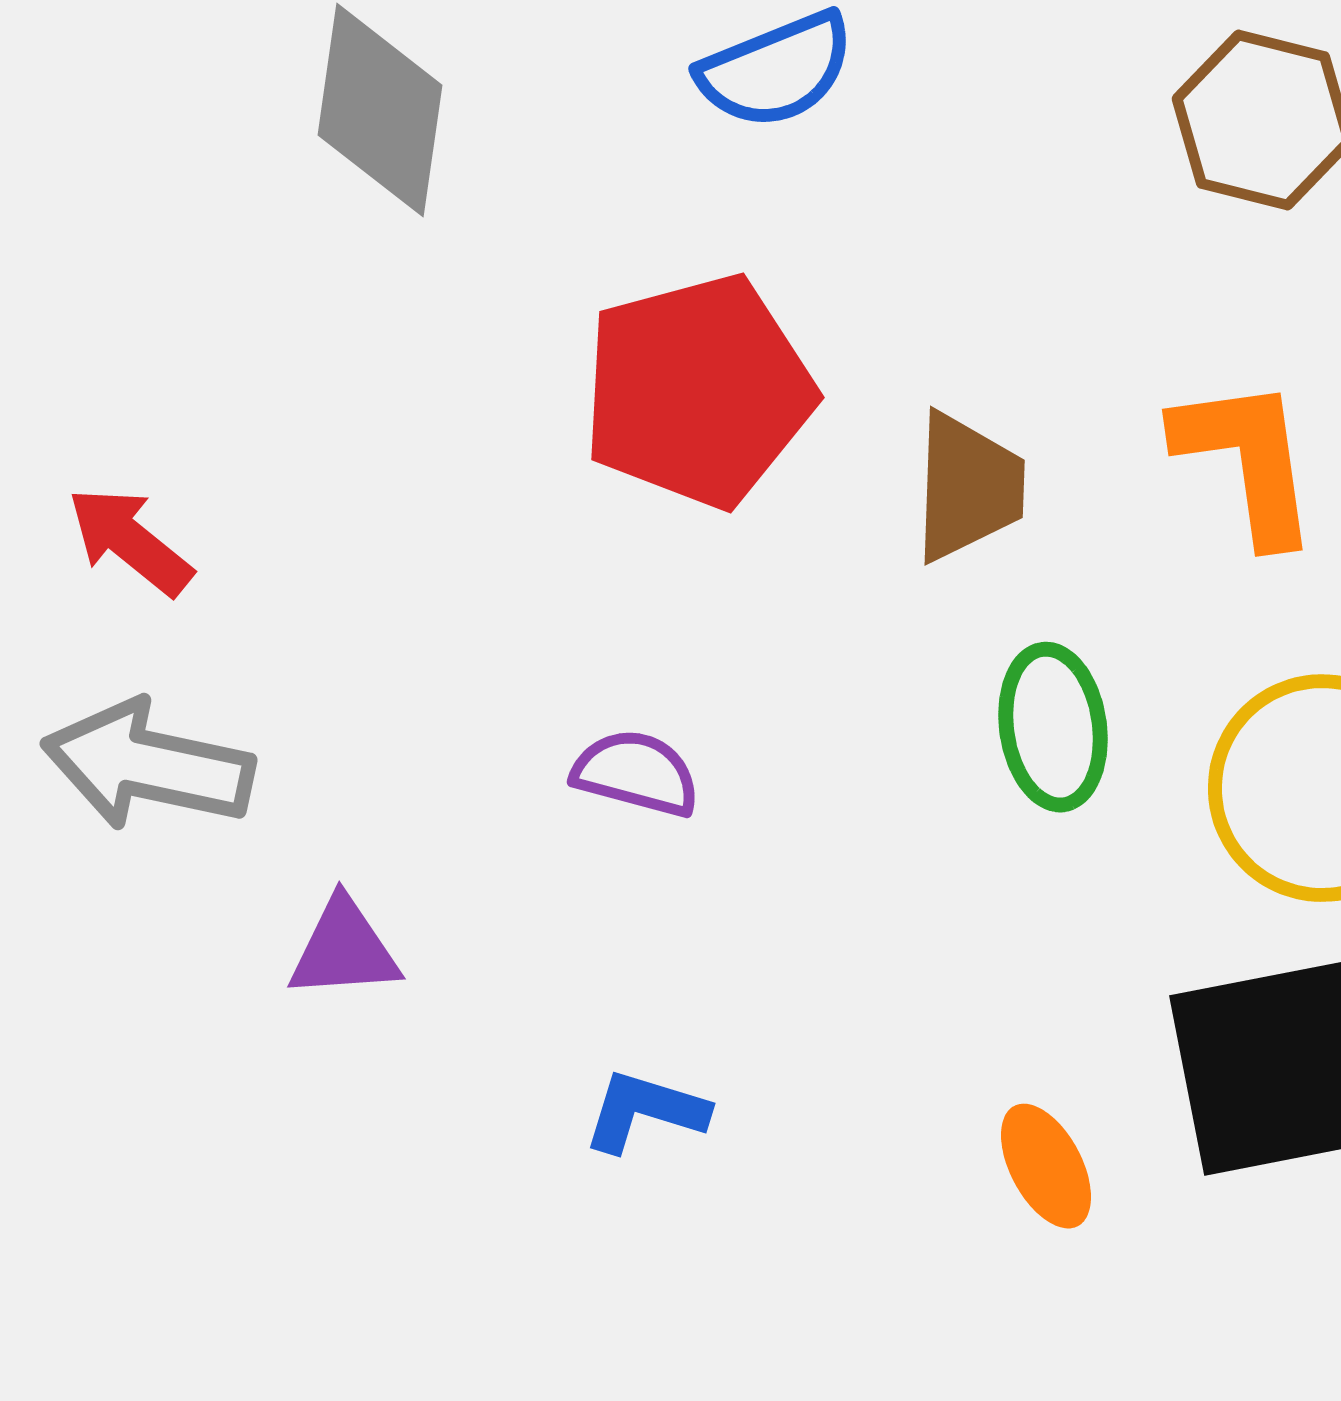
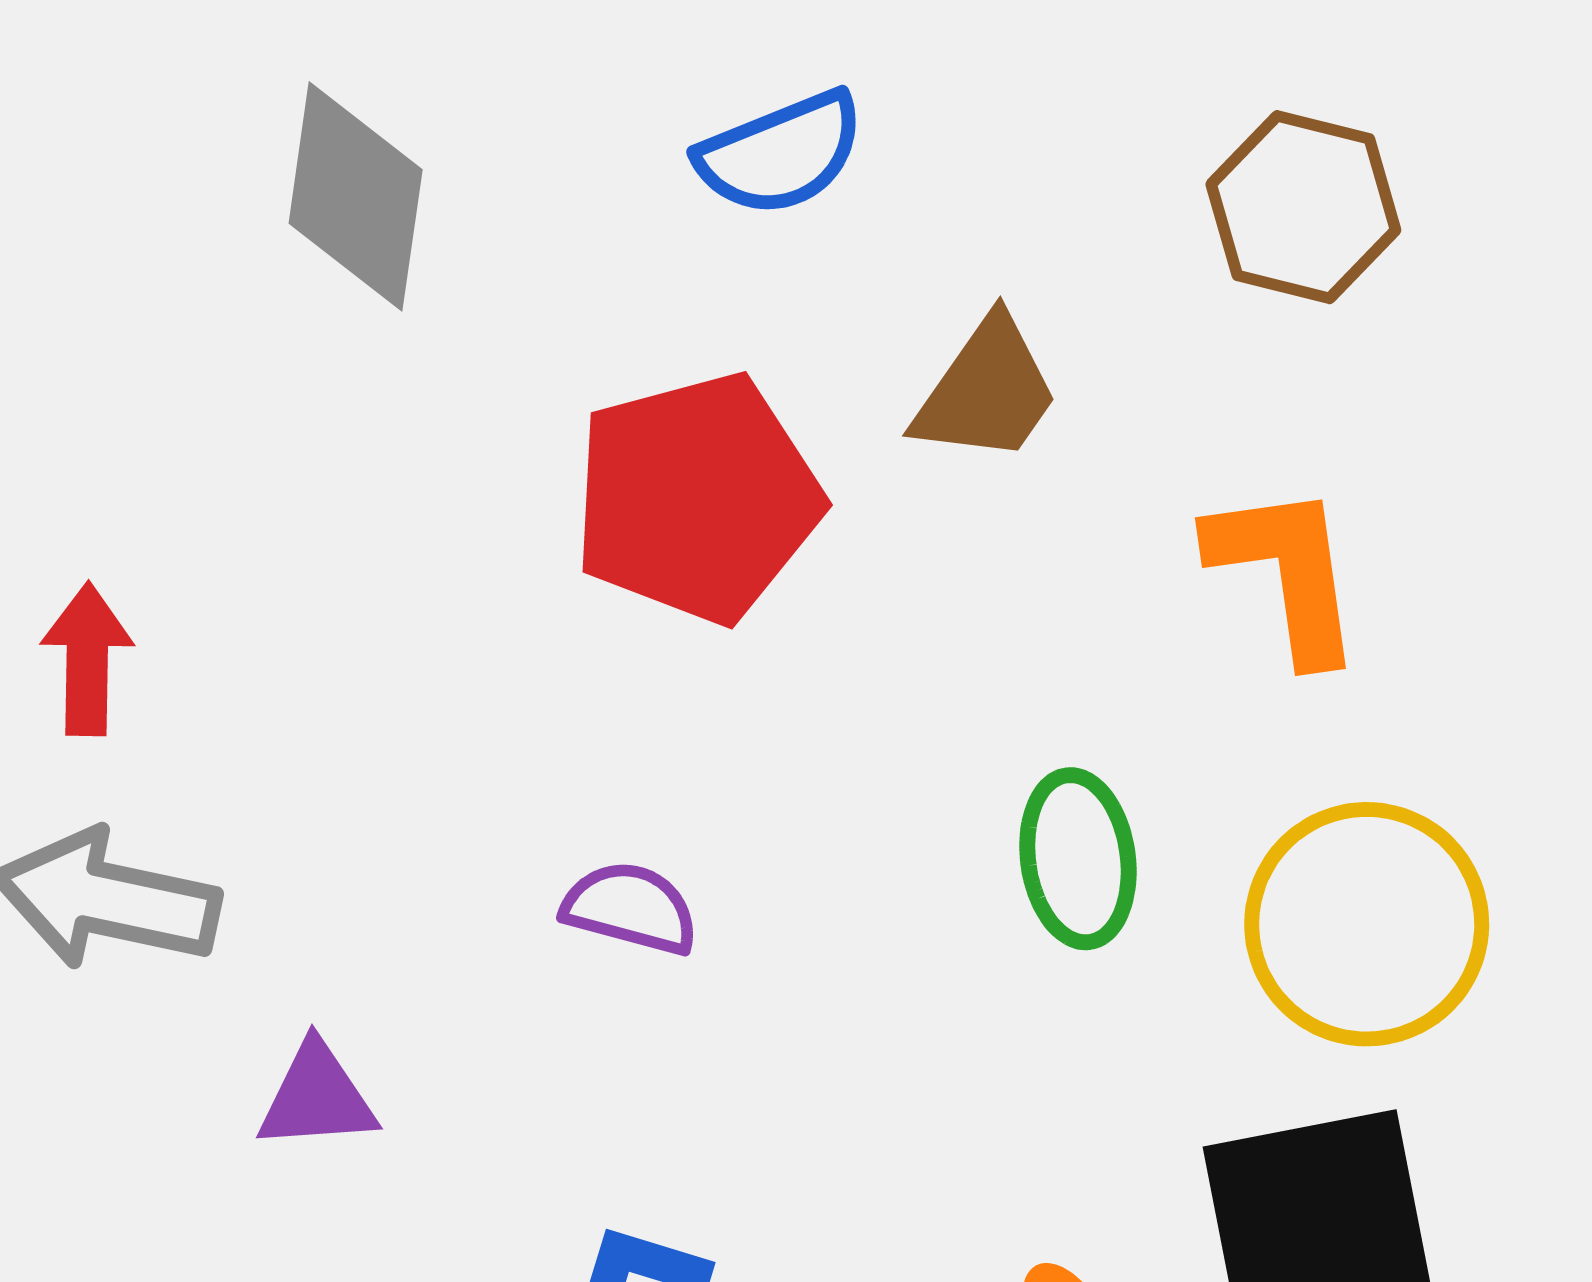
brown trapezoid: (968, 487) -> (987, 391), moved, turned 33
red arrow: (130, 541) -> (87, 659), turned 52

